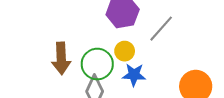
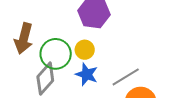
gray line: (161, 29) -> (126, 77), moved

